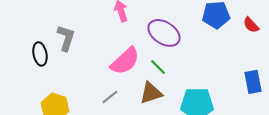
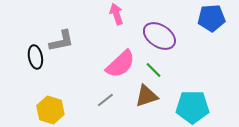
gray L-shape: (66, 38) -> (61, 41), turned 60

